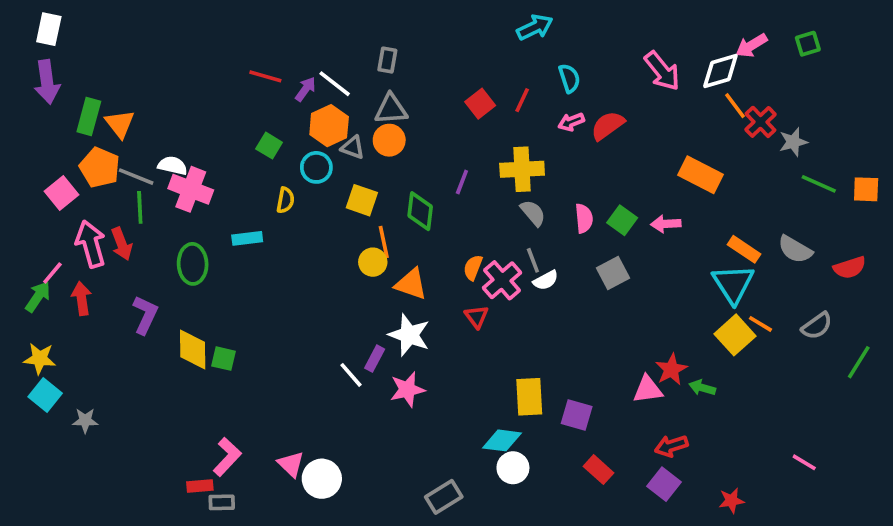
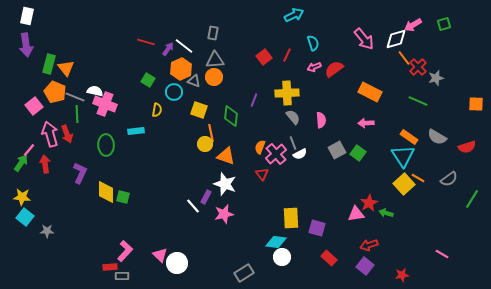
orange rectangle: (700, 175) -> (370, 92), moved
green line: (819, 184) -> (418, 101), moved
green square: (622, 220) -> (358, 153), moved

